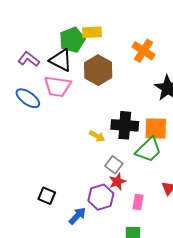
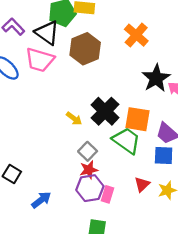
black cross: (125, 125) -> (105, 111), turned 32
green trapezoid: (148, 150) -> (126, 141), turned -108
purple hexagon: (101, 197) -> (90, 188), moved

